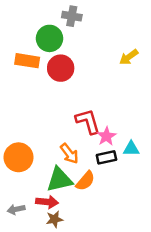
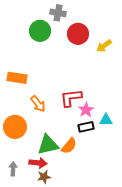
orange rectangle: (27, 61) -> (17, 78), moved
red circle: (61, 68) -> (78, 34), moved
red L-shape: (88, 121) -> (71, 98), turned -80
orange arrow: (69, 154) -> (38, 104), moved
gray arrow: (16, 209) -> (13, 169), turned 104

